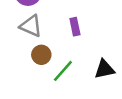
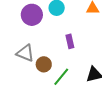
gray triangle: (31, 26) -> (25, 53), moved

